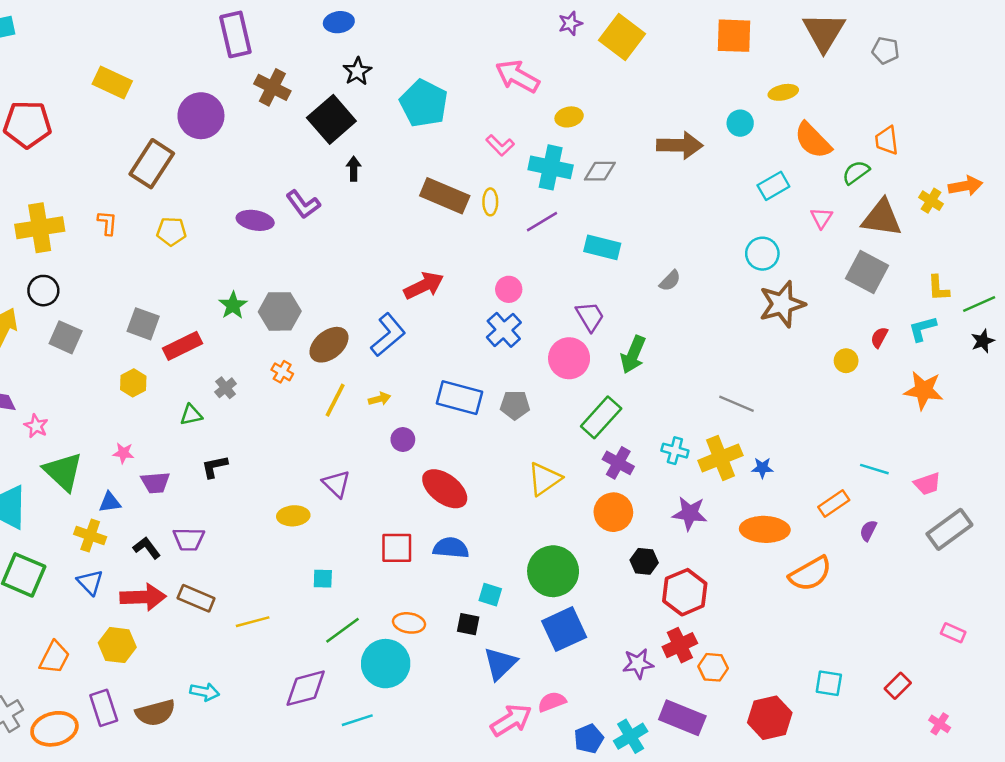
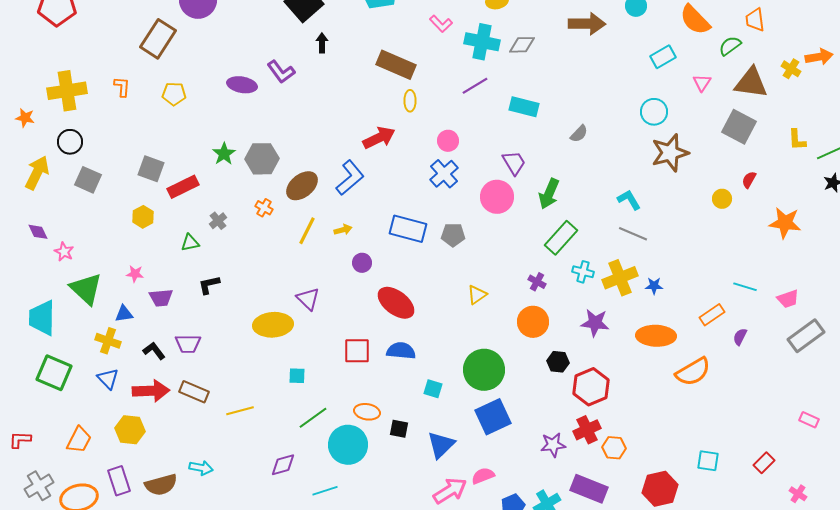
yellow ellipse: (490, 202) -> (410, 101), moved
cyan L-shape: (922, 329) -> (629, 200), moved, turned 75
green rectangle: (601, 417) -> (561, 238), moved
purple cross: (618, 463) -> (537, 282), size x0.7
yellow triangle: (544, 479) -> (477, 295), size x0.7
yellow ellipse: (293, 516) -> (273, 325), size x1.5
black square: (468, 624) -> (399, 429), moved
purple diamond: (306, 688) -> (283, 465), size x0.7

